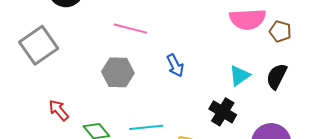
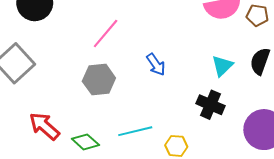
pink line: (130, 29) -> (106, 34), turned -56
red arrow: (59, 110) -> (44, 126), size x1.4

